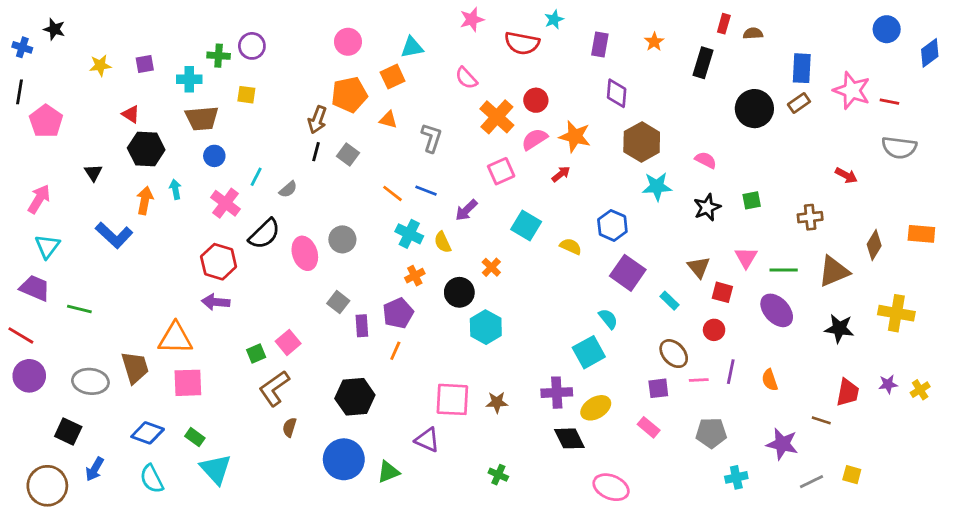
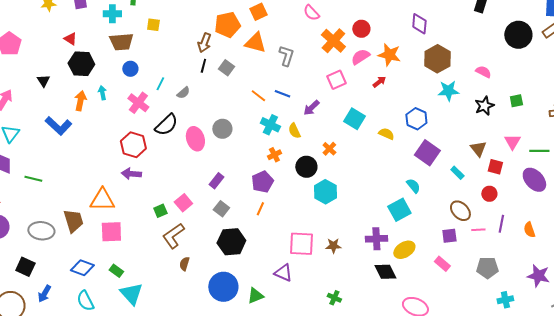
orange triangle: (388, 120) -> (255, 43), size x1.6
gray square: (338, 302) -> (221, 209), moved
purple rectangle: (362, 326) -> (216, 181), moved, turned 42

